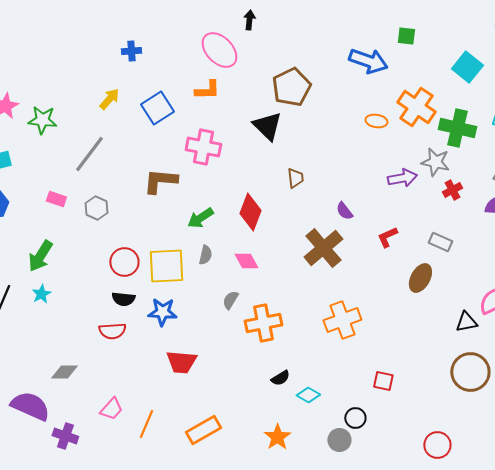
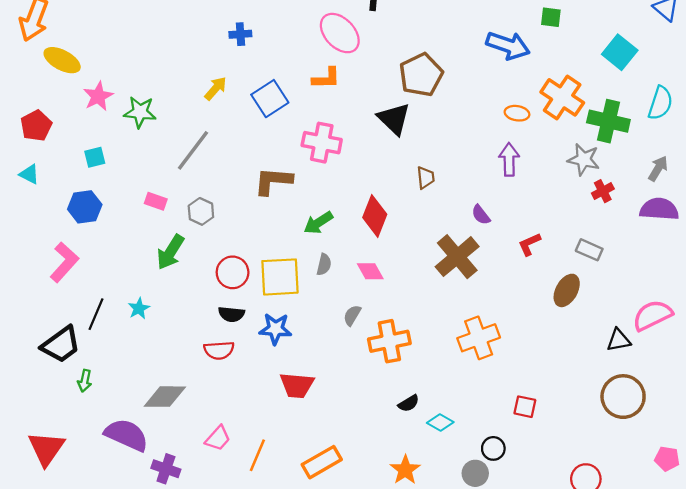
purple arrow: (402, 178) -> (509, 159), moved, turned -80
green arrow: (40, 256) -> (170, 252), moved
gray diamond: (64, 372) -> (165, 397), size x1.4

